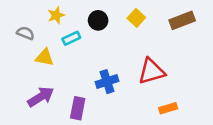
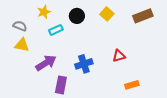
yellow triangle: (45, 57) -> (22, 45), moved
red triangle: (152, 71) -> (119, 56), size x0.6
purple arrow: (41, 97) -> (46, 63), moved

